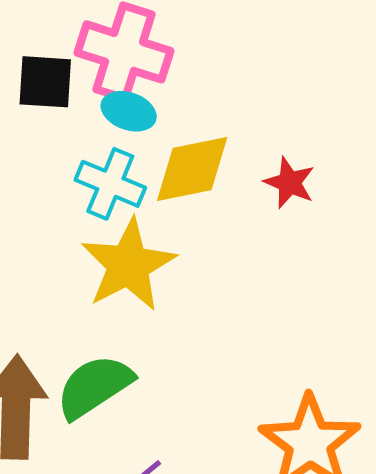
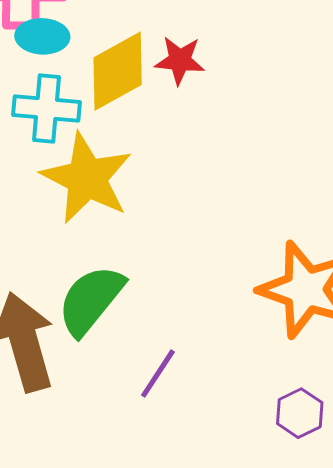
red star: (289, 183) -> (180, 60), moved

